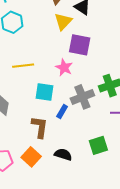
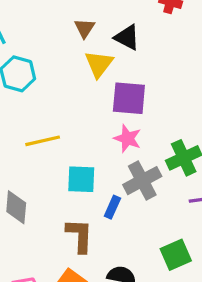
pink star: (64, 68) -> (128, 138), moved

